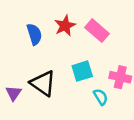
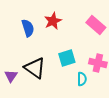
pink rectangle: (97, 31) -> (96, 25), moved
cyan semicircle: (101, 97) -> (82, 79), turned 32

